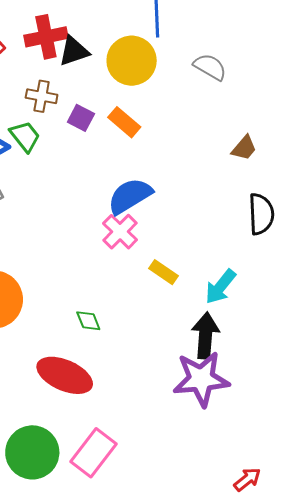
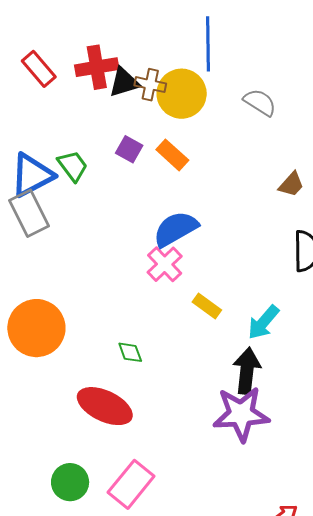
brown cross: (42, 96) -> (150, 85), moved
green circle: (32, 452) -> (70, 482), size x0.7

